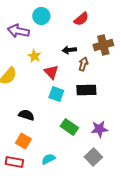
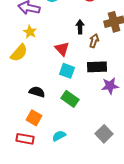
black arrow: (69, 50) -> (80, 27), turned 96
yellow star: (34, 56) -> (30, 32), moved
green rectangle: (69, 127) -> (70, 99), moved
purple star: (99, 129) -> (110, 86), moved

